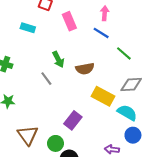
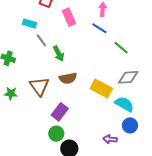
brown semicircle: (85, 69) -> (68, 78), moved
gray line: (46, 79) -> (41, 40), moved
purple rectangle: (73, 120) -> (60, 112), moved
brown triangle: (28, 135) -> (39, 86), moved

